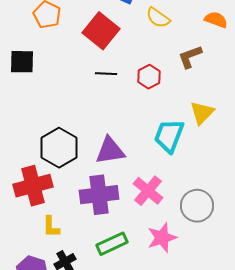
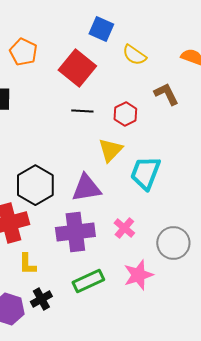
brown L-shape: (190, 57) -> (166, 94), turned 84
yellow triangle: (202, 113) -> (110, 150), moved
pink cross: (148, 191) -> (124, 228), size x0.7

